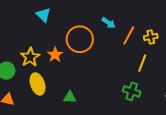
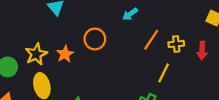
cyan arrow: (108, 23) -> (130, 14), moved, turned 104
orange circle: (80, 39) -> (95, 39), size x0.7

